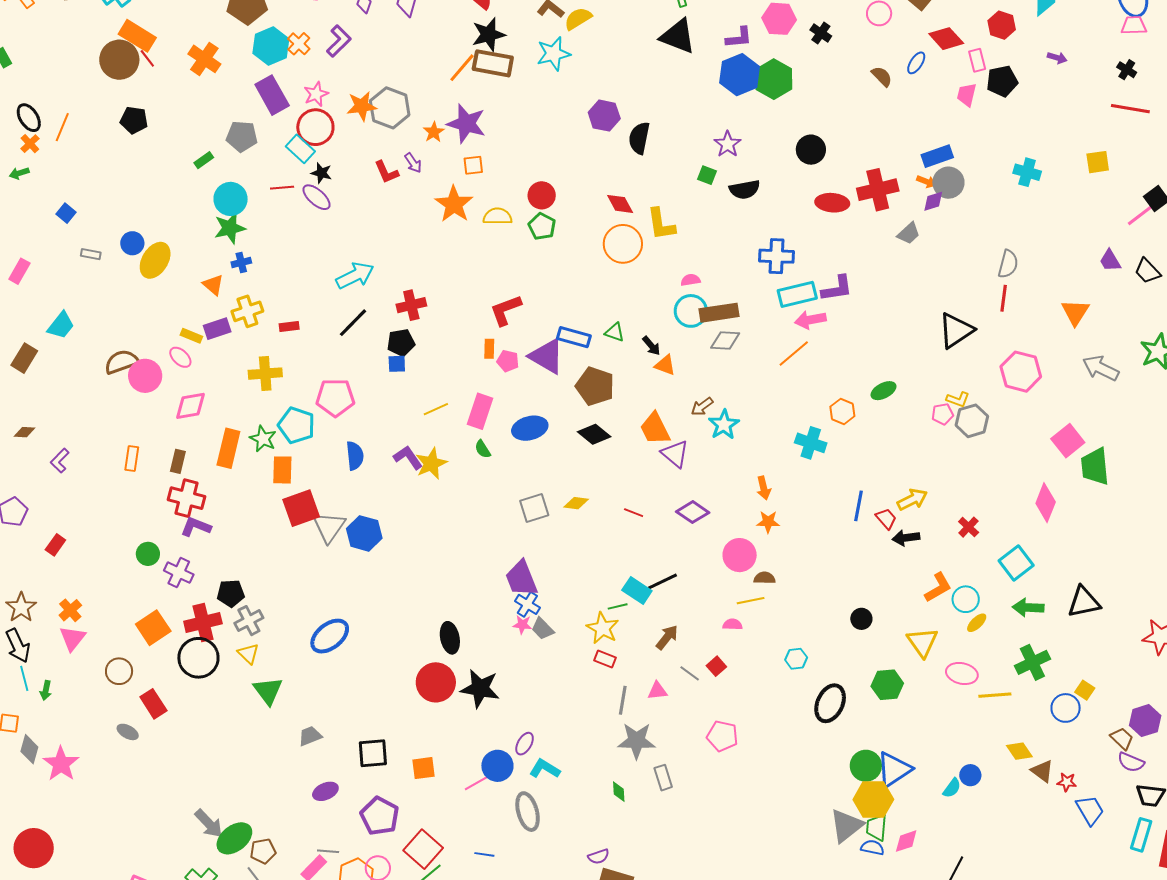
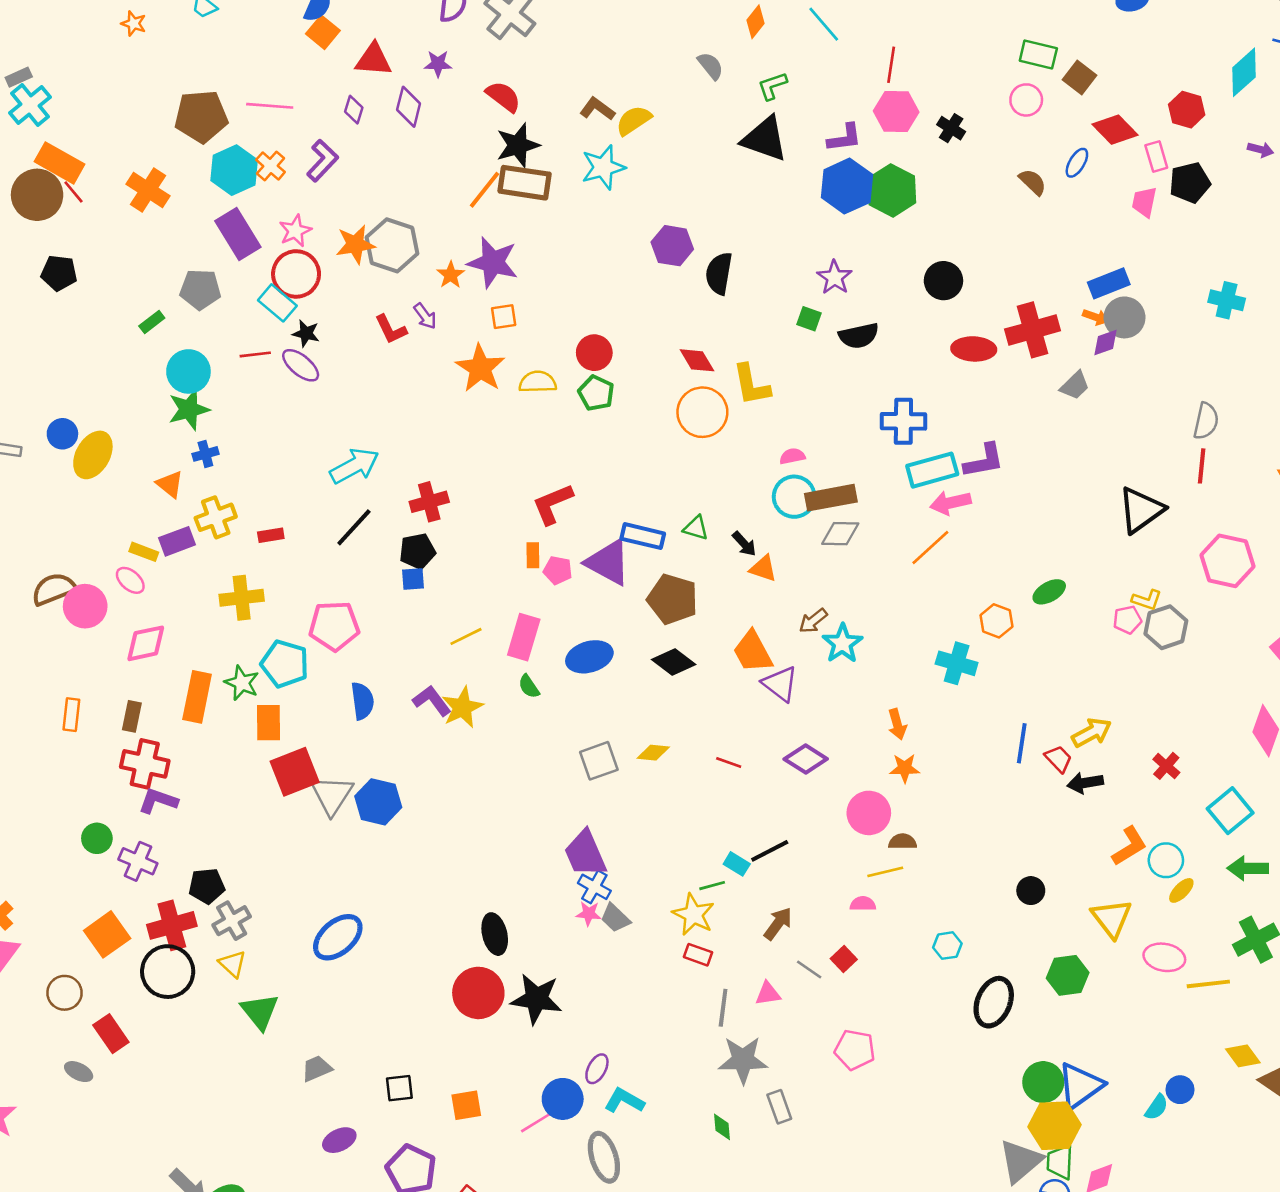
cyan rectangle: (637, 591) -> (737, 864), size x0.7
black square: (373, 753) -> (399, 1088), size x0.7

